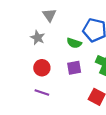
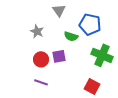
gray triangle: (49, 15) -> (59, 10), moved
purple square: (74, 68) -> (59, 56), moved

